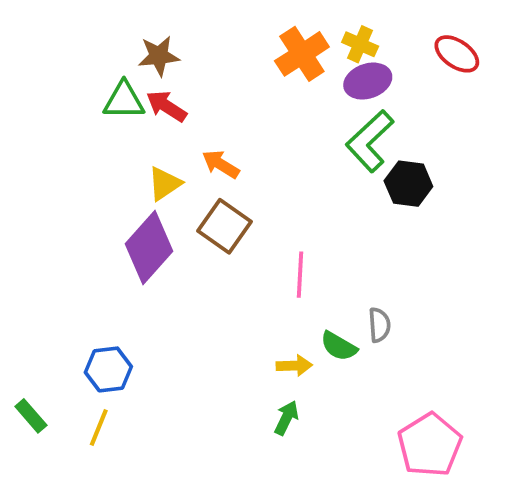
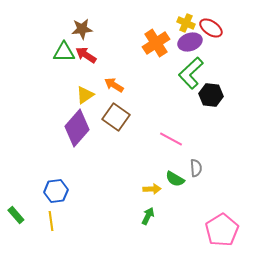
orange cross: (302, 54) -> (156, 43), moved
red ellipse: (457, 54) -> (211, 28), moved
pink line: (300, 275) -> (171, 139), moved, turned -65
yellow line: (99, 428) -> (51, 221), turned -30

